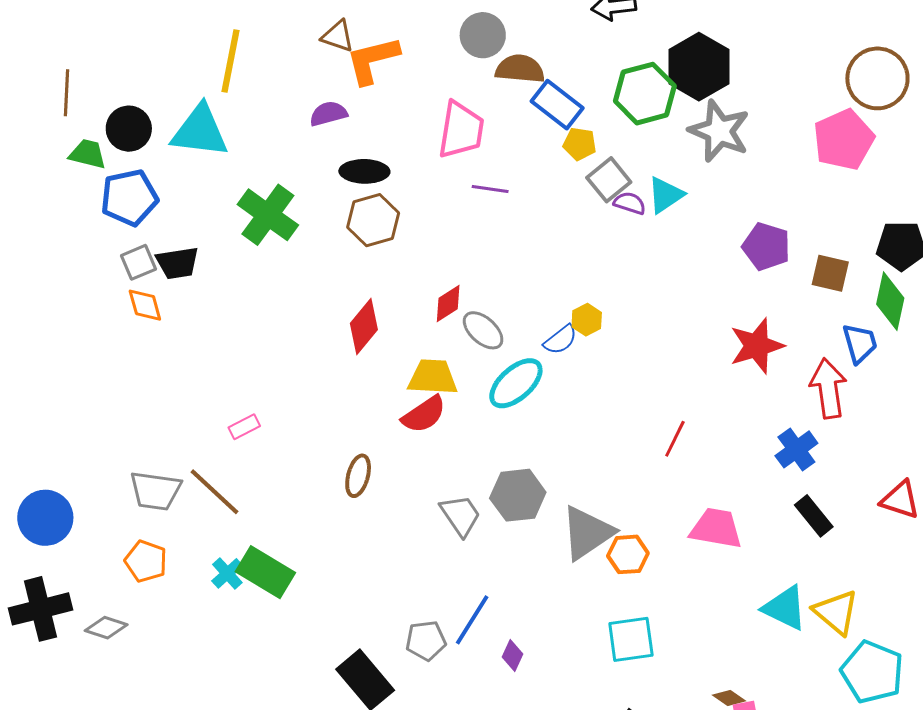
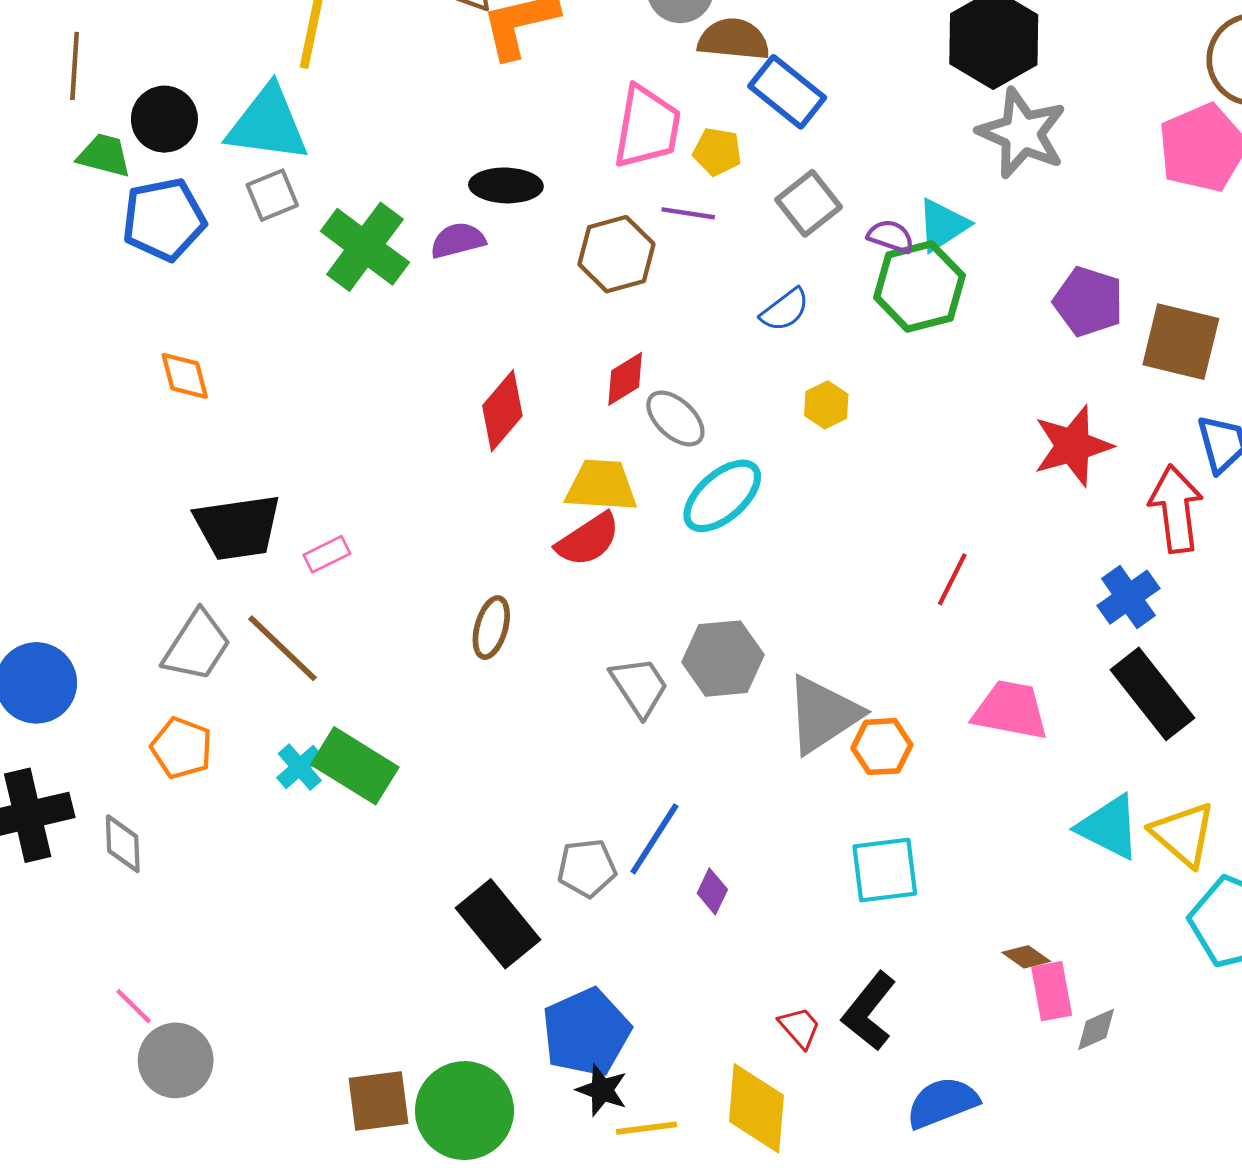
green hexagon: (645, 94) -> (919, 287), moved
purple semicircle: (328, 114) -> (458, 240), moved
yellow pentagon: (580, 144) -> (717, 152), moved
gray square: (609, 180) -> (809, 203), moved
brown hexagon: (373, 220) -> (616, 254), moved
gray square: (138, 262) -> (272, 195), moved
black trapezoid: (178, 263) -> (238, 527), moved, size x1.4
brown square: (830, 273) -> (1181, 342), size x1.4
blue semicircle: (560, 340) -> (785, 310), moved
gray trapezoid: (155, 491) -> (197, 646), turned -66
black rectangle: (814, 516) -> (1152, 694), size x1.5
gray diamond: (106, 628) -> (123, 844), turned 69

